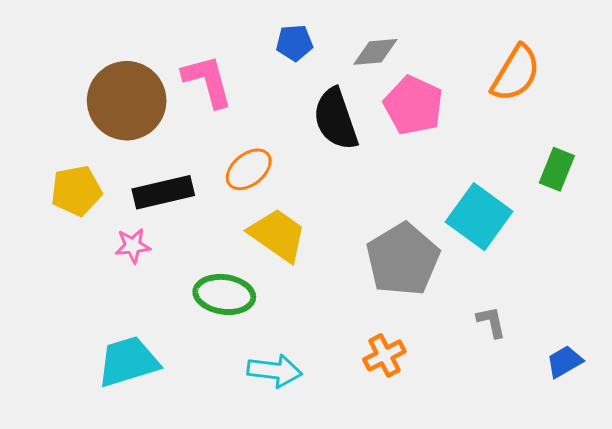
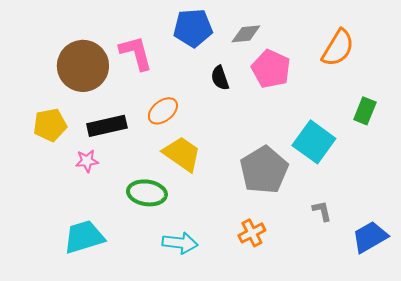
blue pentagon: (294, 43) -> (193, 28), size x1.6
black semicircle: (336, 119) -> (220, 78), size x0.6
blue trapezoid: (565, 362) -> (370, 237), size x1.5

